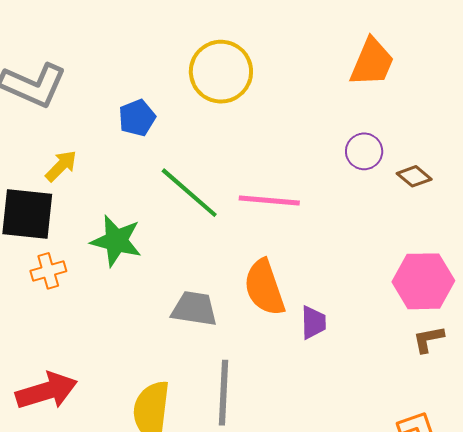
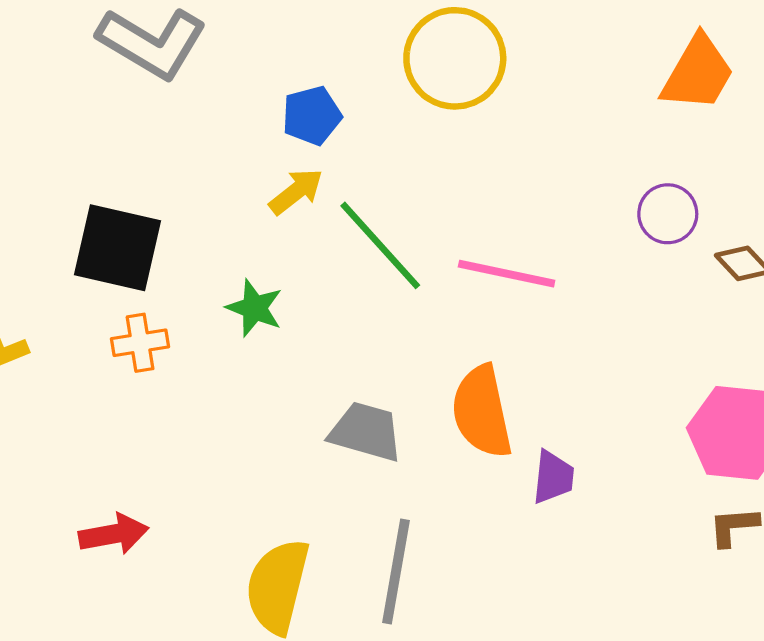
yellow arrow: (61, 166) -> (296, 191), moved
green star: (116, 241) -> (254, 308), size x0.7
red arrow: (47, 391) -> (114, 534), size x0.7

